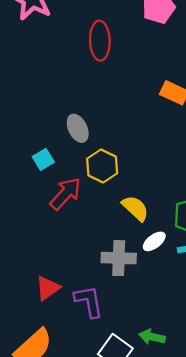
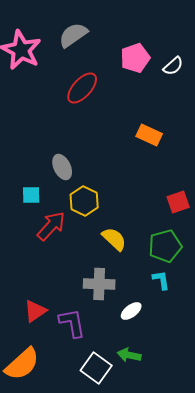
red ellipse: (100, 41) -> (82, 88), turned 44
cyan square: (43, 159) -> (31, 195), turned 30
white ellipse: (154, 241) -> (131, 311), moved

